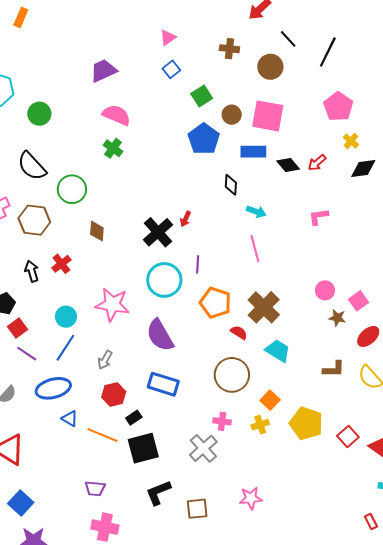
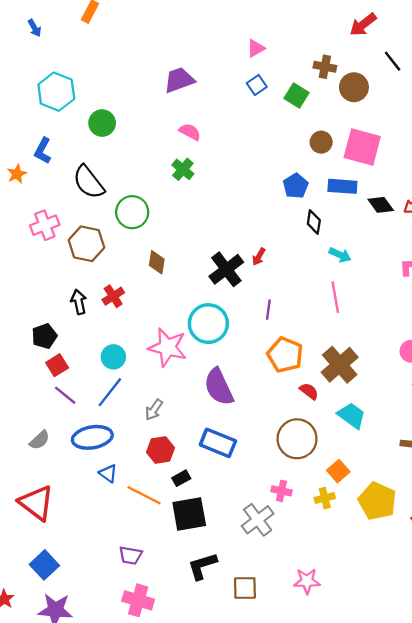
brown circle: (270, 67) -> (354, 87), moved
green square: (202, 96) -> (296, 96), moved, turned -30
pink semicircle: (116, 115) -> (190, 132), size x0.7
blue pentagon: (204, 139) -> (296, 186), moved, size x0.7
cyan circle: (164, 280) -> (208, 324), moved

